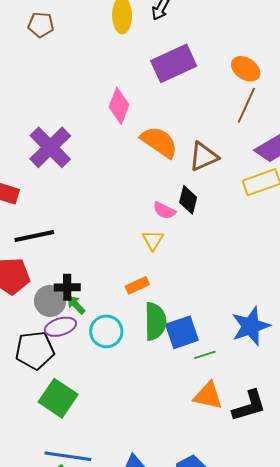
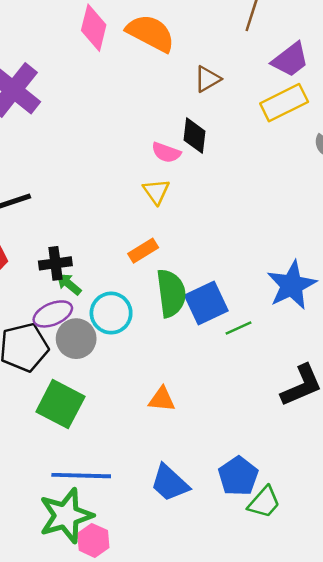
orange semicircle: (159, 142) -> (151, 33), moved
brown triangle: (204, 157) -> (208, 79), size x0.7
gray circle: (50, 301) -> (76, 339), moved
orange triangle: (208, 396) -> (162, 399), moved, size x0.7

